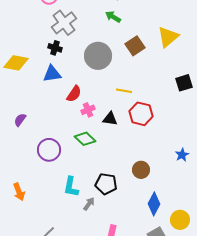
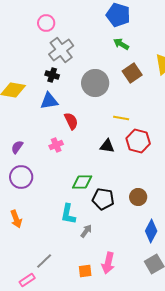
green arrow: (113, 17) -> (121, 44), moved
red semicircle: (74, 94) -> (71, 121), turned -60
pink cross: (88, 110) -> (56, 145), moved
green diamond: (85, 139) -> (82, 182), moved, turned -45
purple circle: (49, 150) -> (21, 177), moved
black pentagon: (106, 184) -> (103, 199), moved

